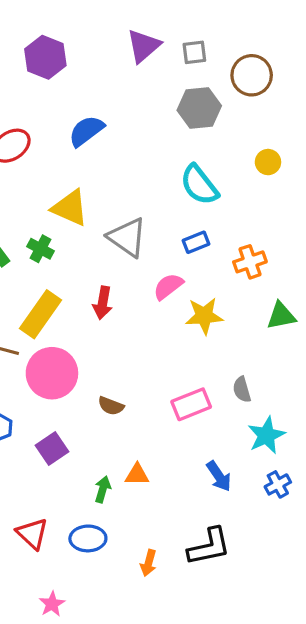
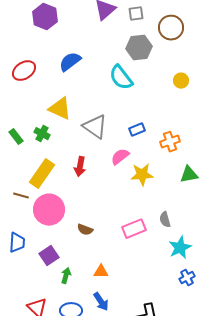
cyan semicircle: (199, 185) -> (121, 78), moved
blue arrow: (219, 476) -> (101, 302), moved
green arrow: (103, 489) -> (66, 276), moved

